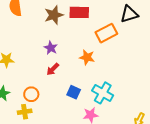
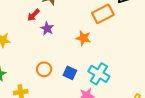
red arrow: (53, 69) -> (33, 15), moved
orange circle: (31, 94) -> (44, 69), moved

